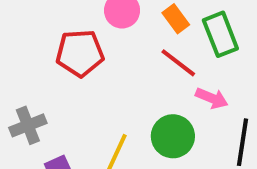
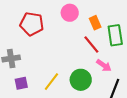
red pentagon: (80, 53) -> (32, 24), moved

